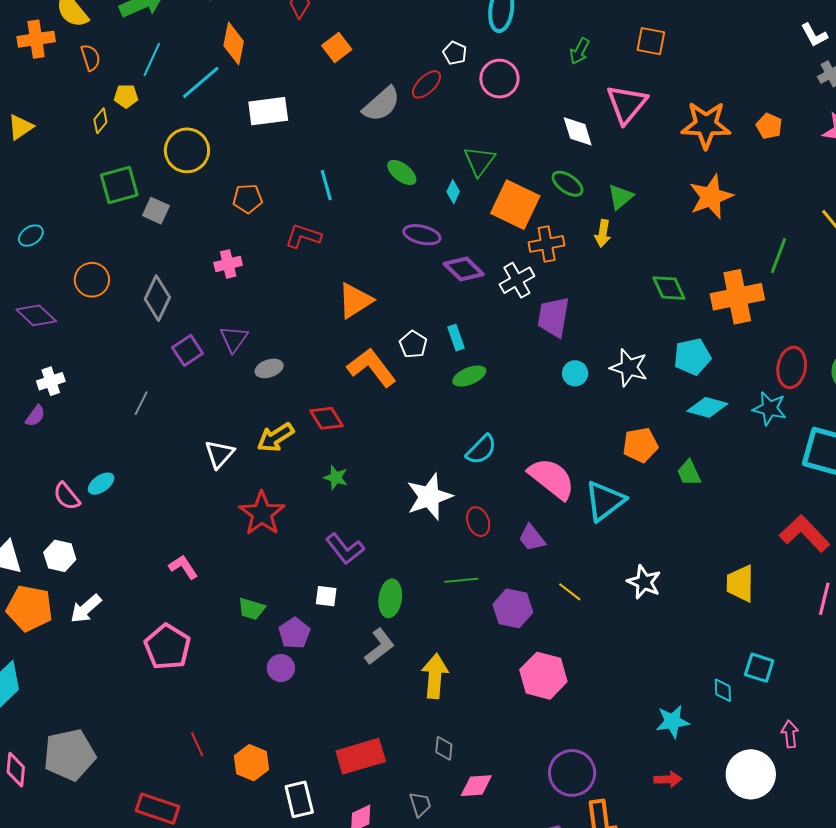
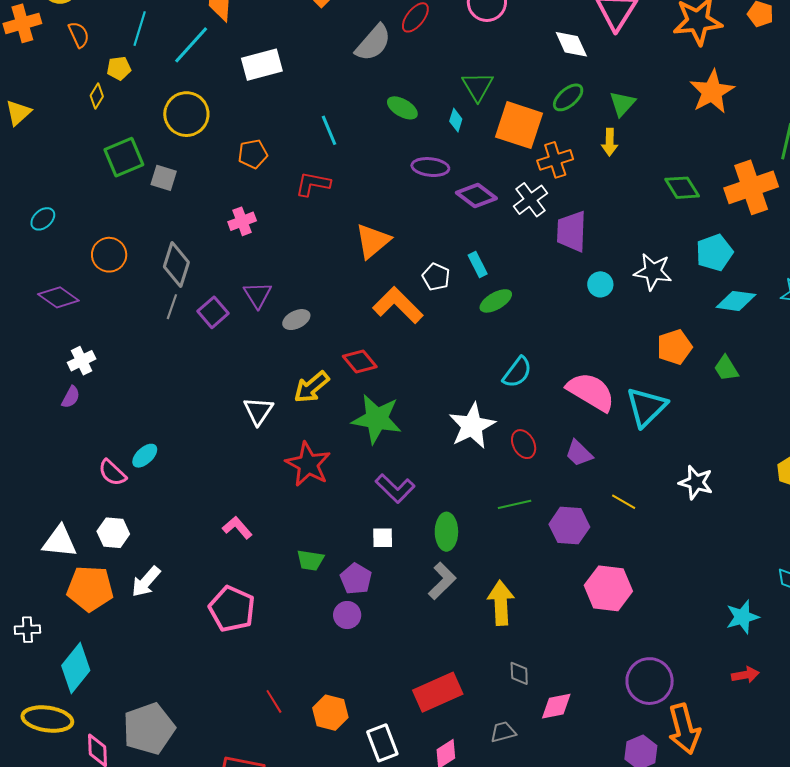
green ellipse: (568, 184) -> (568, 97), turned -68
gray line: (141, 403) -> (172, 307), moved
green star: (336, 477) -> (377, 419), size x2.0
gray trapezoid: (420, 804) -> (503, 732), turned -80

